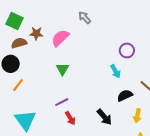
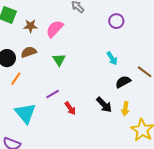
brown semicircle: (19, 43) -> (29, 52), moved
purple circle: (127, 50) -> (116, 21), moved
purple line: (62, 102) -> (53, 94), moved
yellow arrow: (137, 116) -> (125, 109), moved

